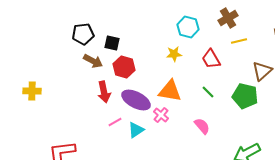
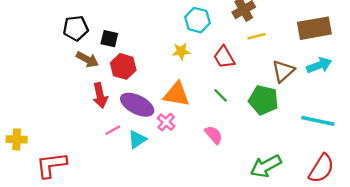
yellow cross: (32, 91) -> (17, 139), moved

